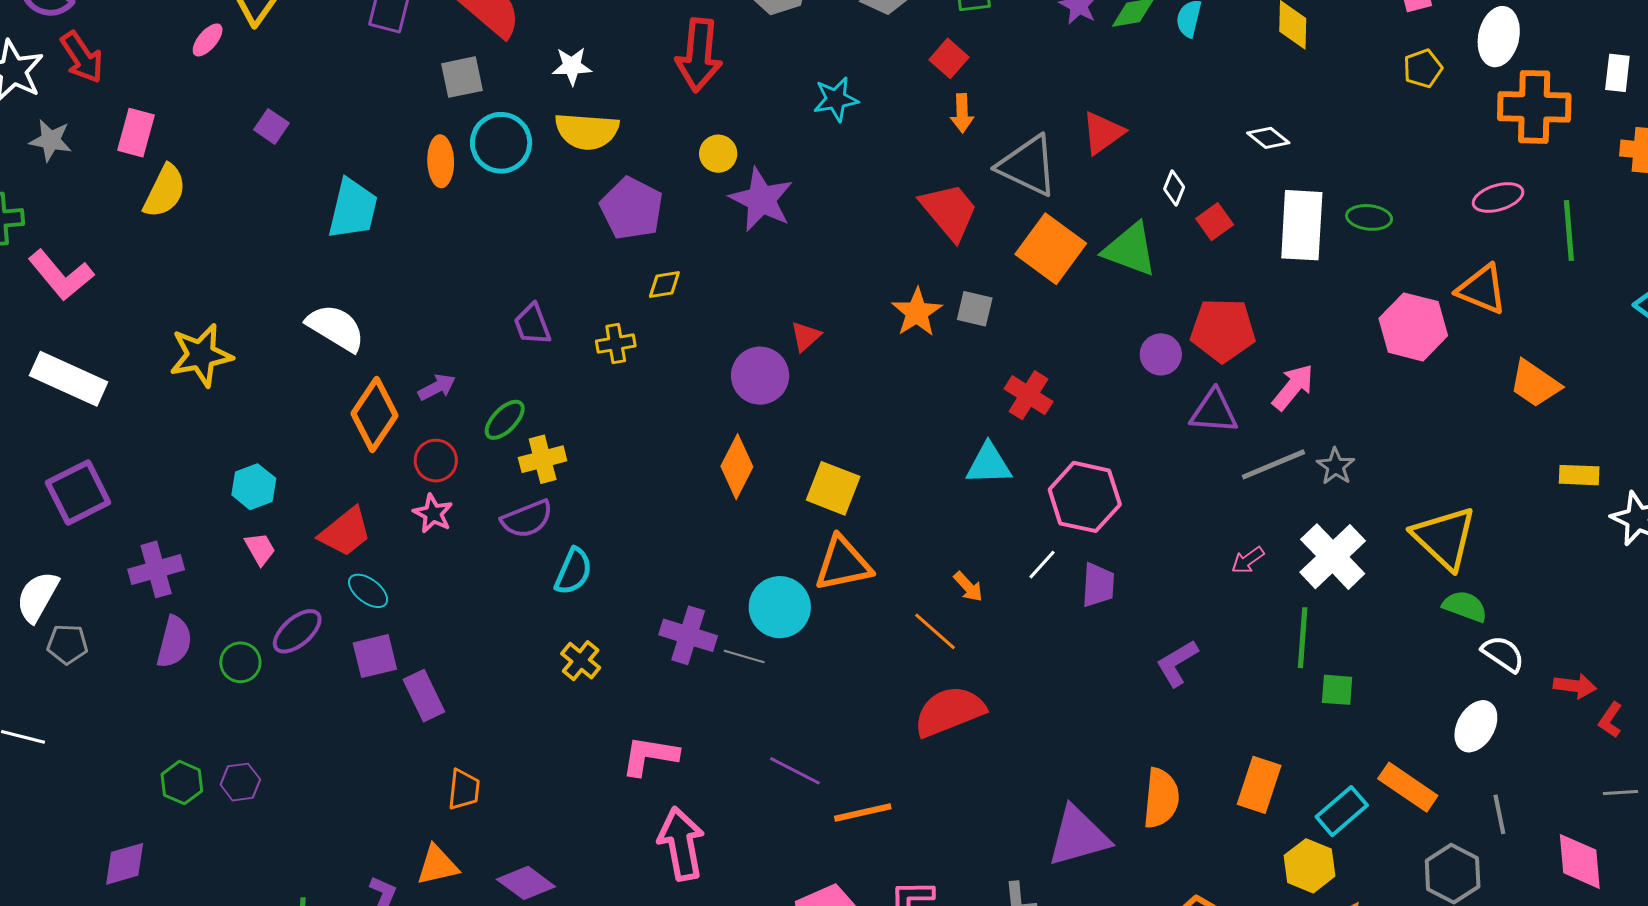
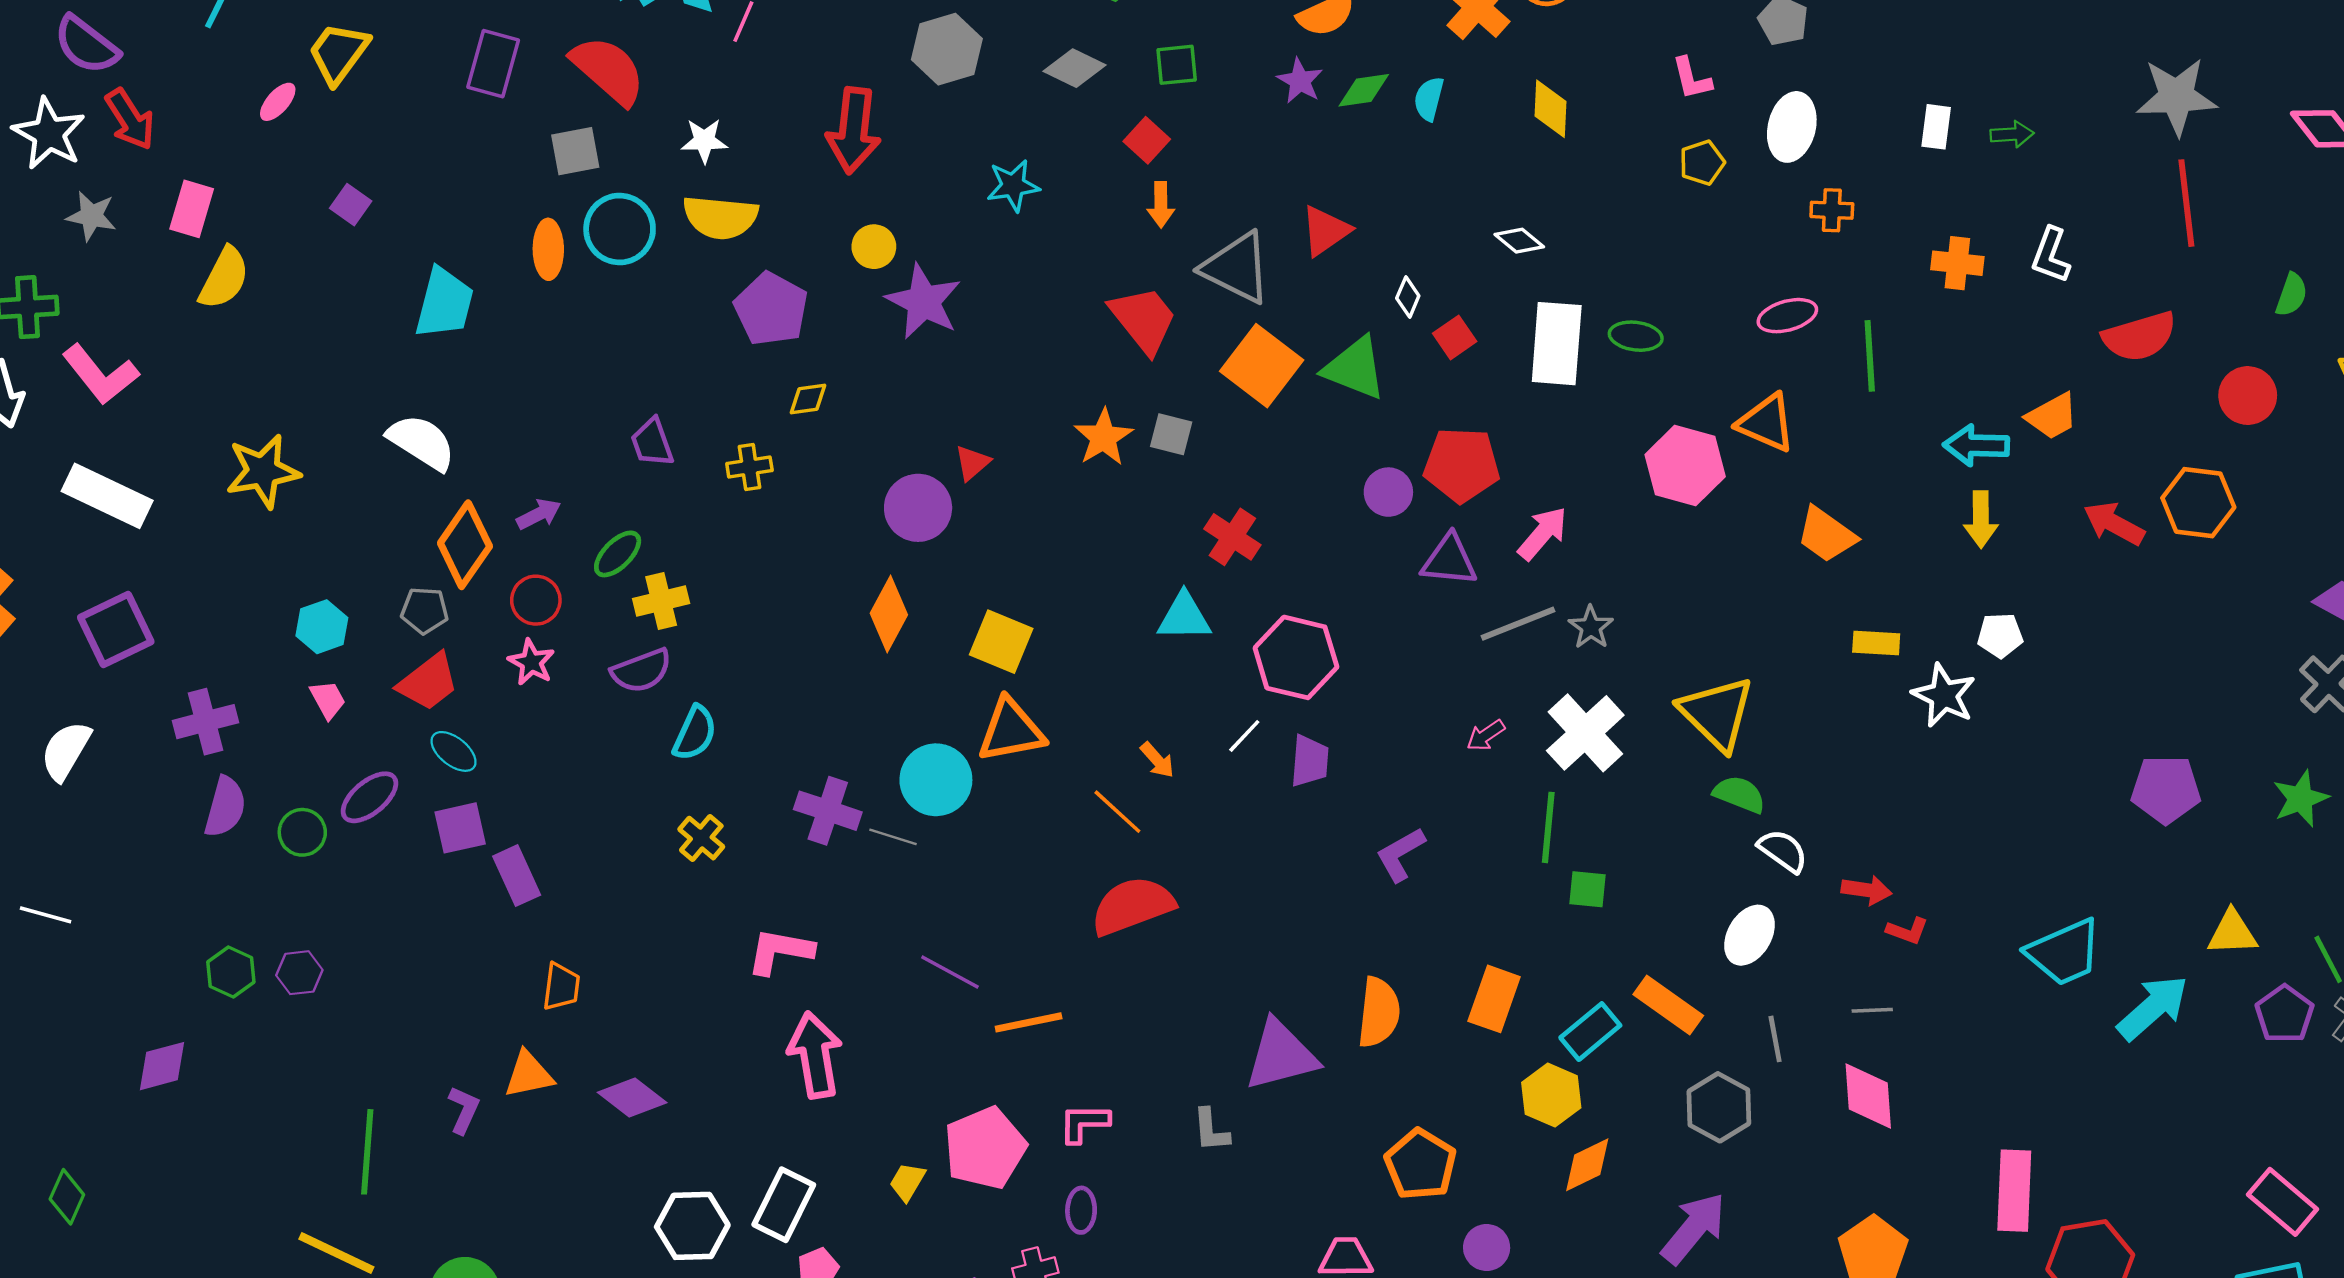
white rectangle: (1617, 73) -> (1936, 127), moved
orange cross: (1534, 107) -> (1832, 210), size x0.5
gray pentagon: (67, 644) -> (425, 610), moved
red L-shape: (1610, 720) -> (1907, 931), turned -105
gray line: (1621, 793) -> (1872, 1010), moved

